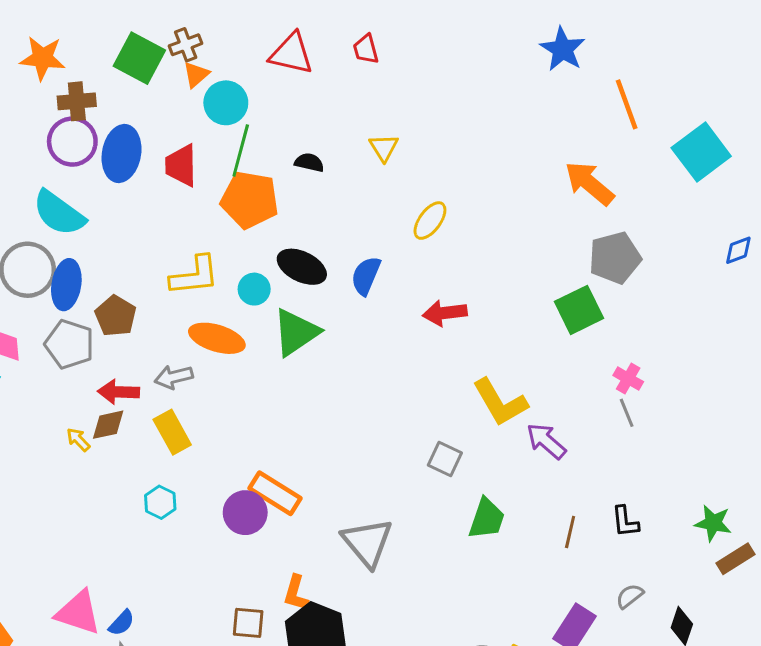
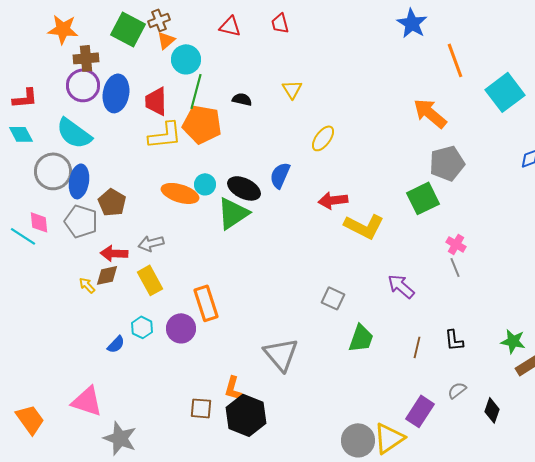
red triangle: (291, 54) -> (230, 26), size x0.7
black ellipse: (302, 267) -> (244, 188), moved
yellow L-shape: (195, 276) -> (165, 135), moved
orange ellipse: (217, 338) -> (180, 193), moved
yellow L-shape: (500, 402) -> (364, 226), moved, turned -33
orange rectangle: (275, 493) -> (206, 303), moved, turned 40
purple circle: (245, 513) -> (181, 328), moved
blue semicircle: (122, 623) -> (116, 344), moved

